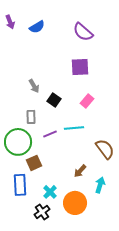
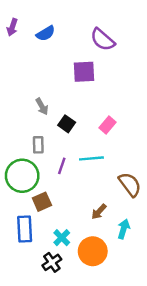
purple arrow: (10, 22) -> (12, 27), turned 40
purple square: (80, 67) -> (84, 72), moved
purple line: (50, 134) -> (62, 166), turned -48

